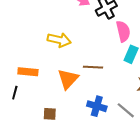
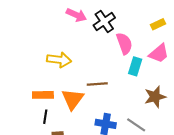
orange rectangle: (28, 72) -> (43, 95), moved
black line: (15, 93) -> (45, 117), moved

